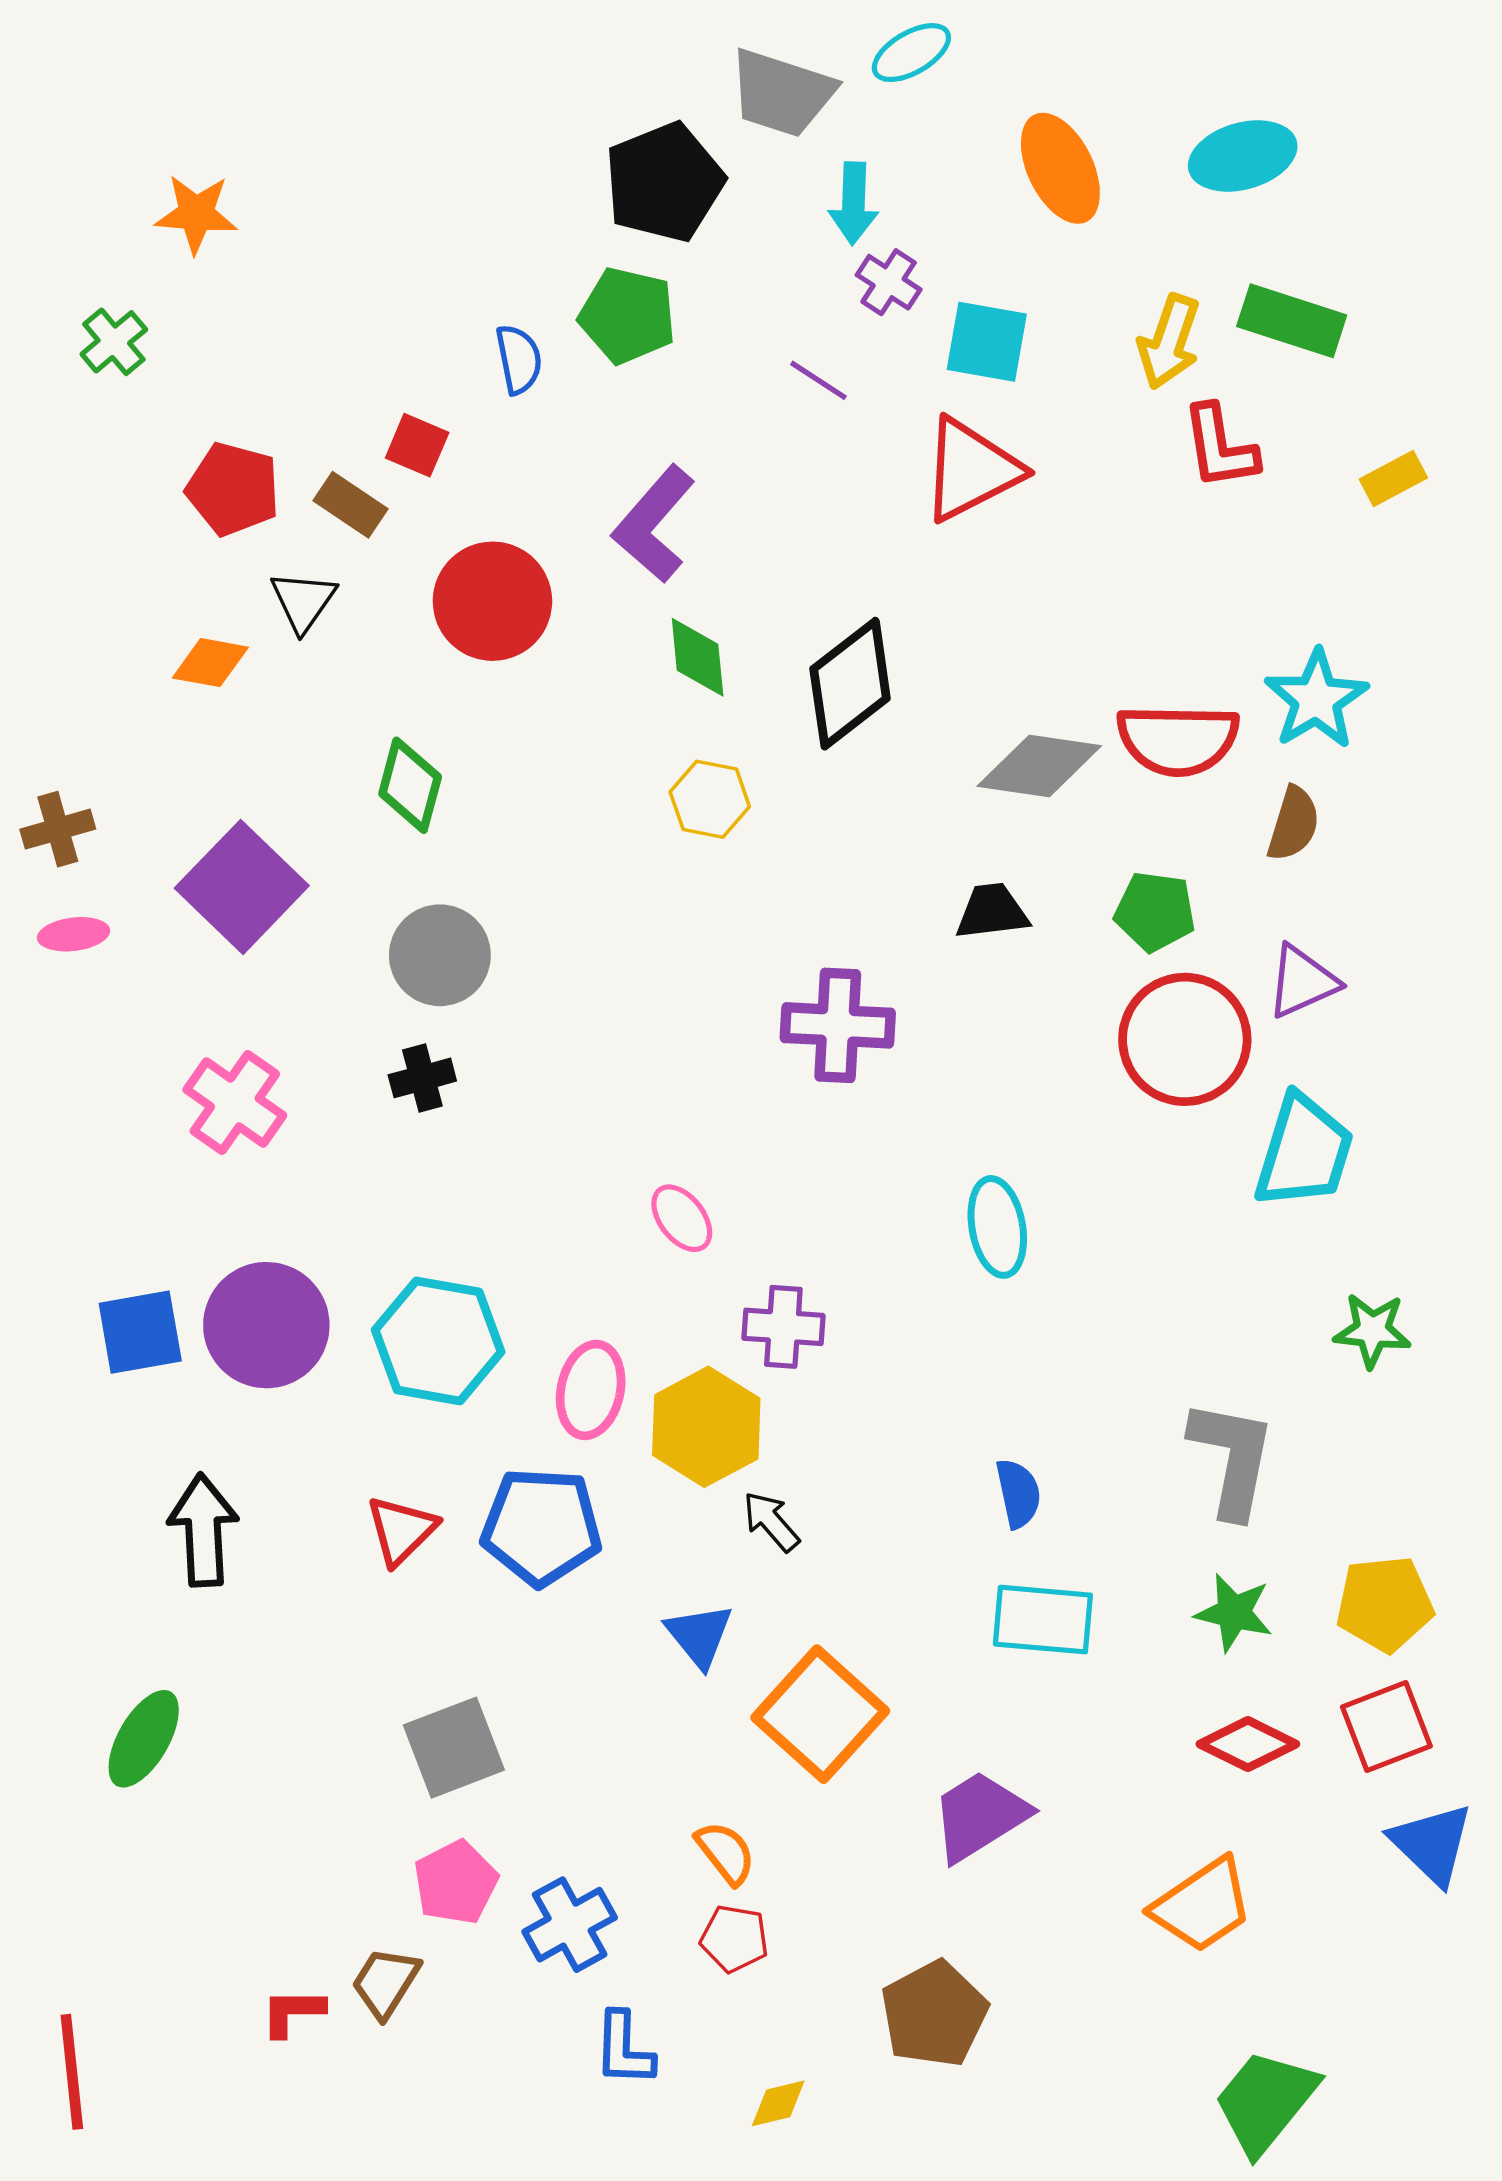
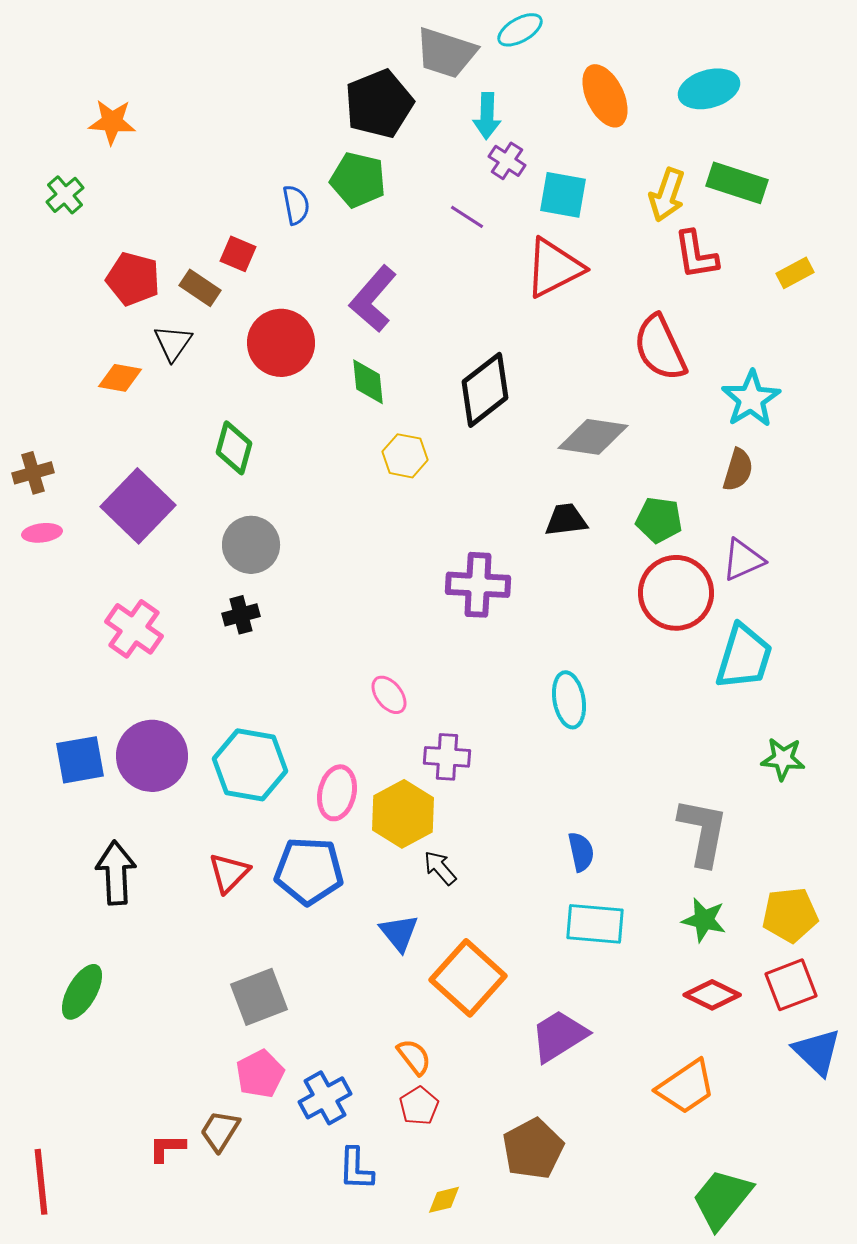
green diamond: (698, 657) -> (368, 382), moved
red semicircle: (1178, 740) -> (660, 348), moved, turned 64
red pentagon: (734, 1939) -> (419, 1106), turned 30

